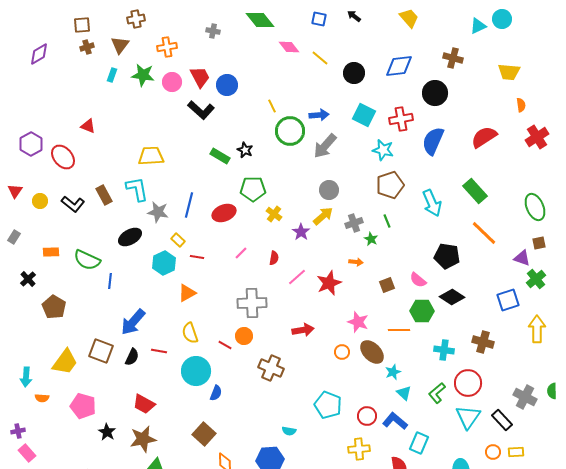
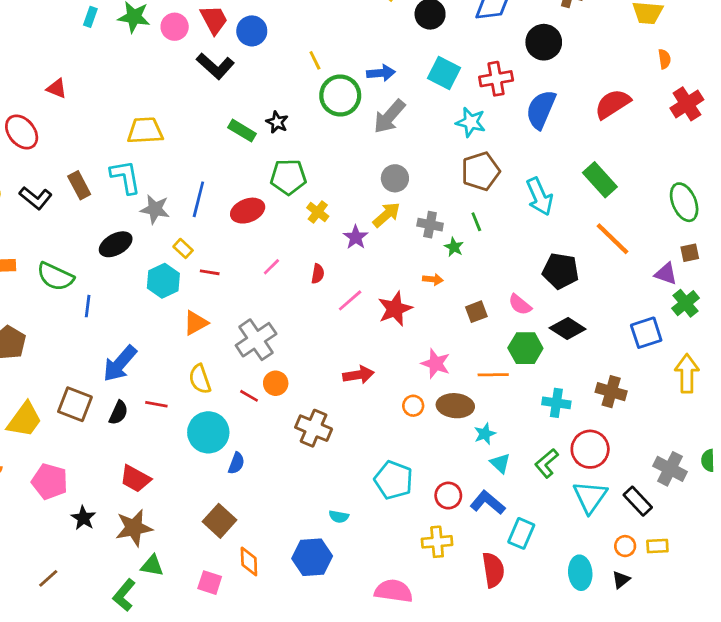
gray cross: (354, 223) -> (430, 225), turned 30
gray cross: (252, 303) -> (256, 340), moved, turned -32
brown ellipse: (372, 352) -> (455, 406), turned -40

